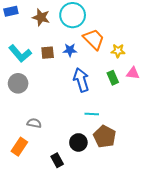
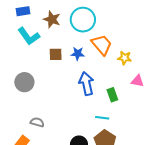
cyan L-shape: (20, 54) -> (29, 36), moved
green rectangle: (113, 78) -> (112, 95), moved
cyan line: (92, 114) -> (102, 118), moved

